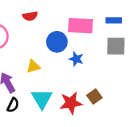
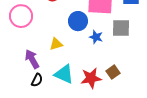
gray square: (116, 46) -> (121, 28), moved
cyan triangle: (42, 99) -> (64, 74), turned -35

